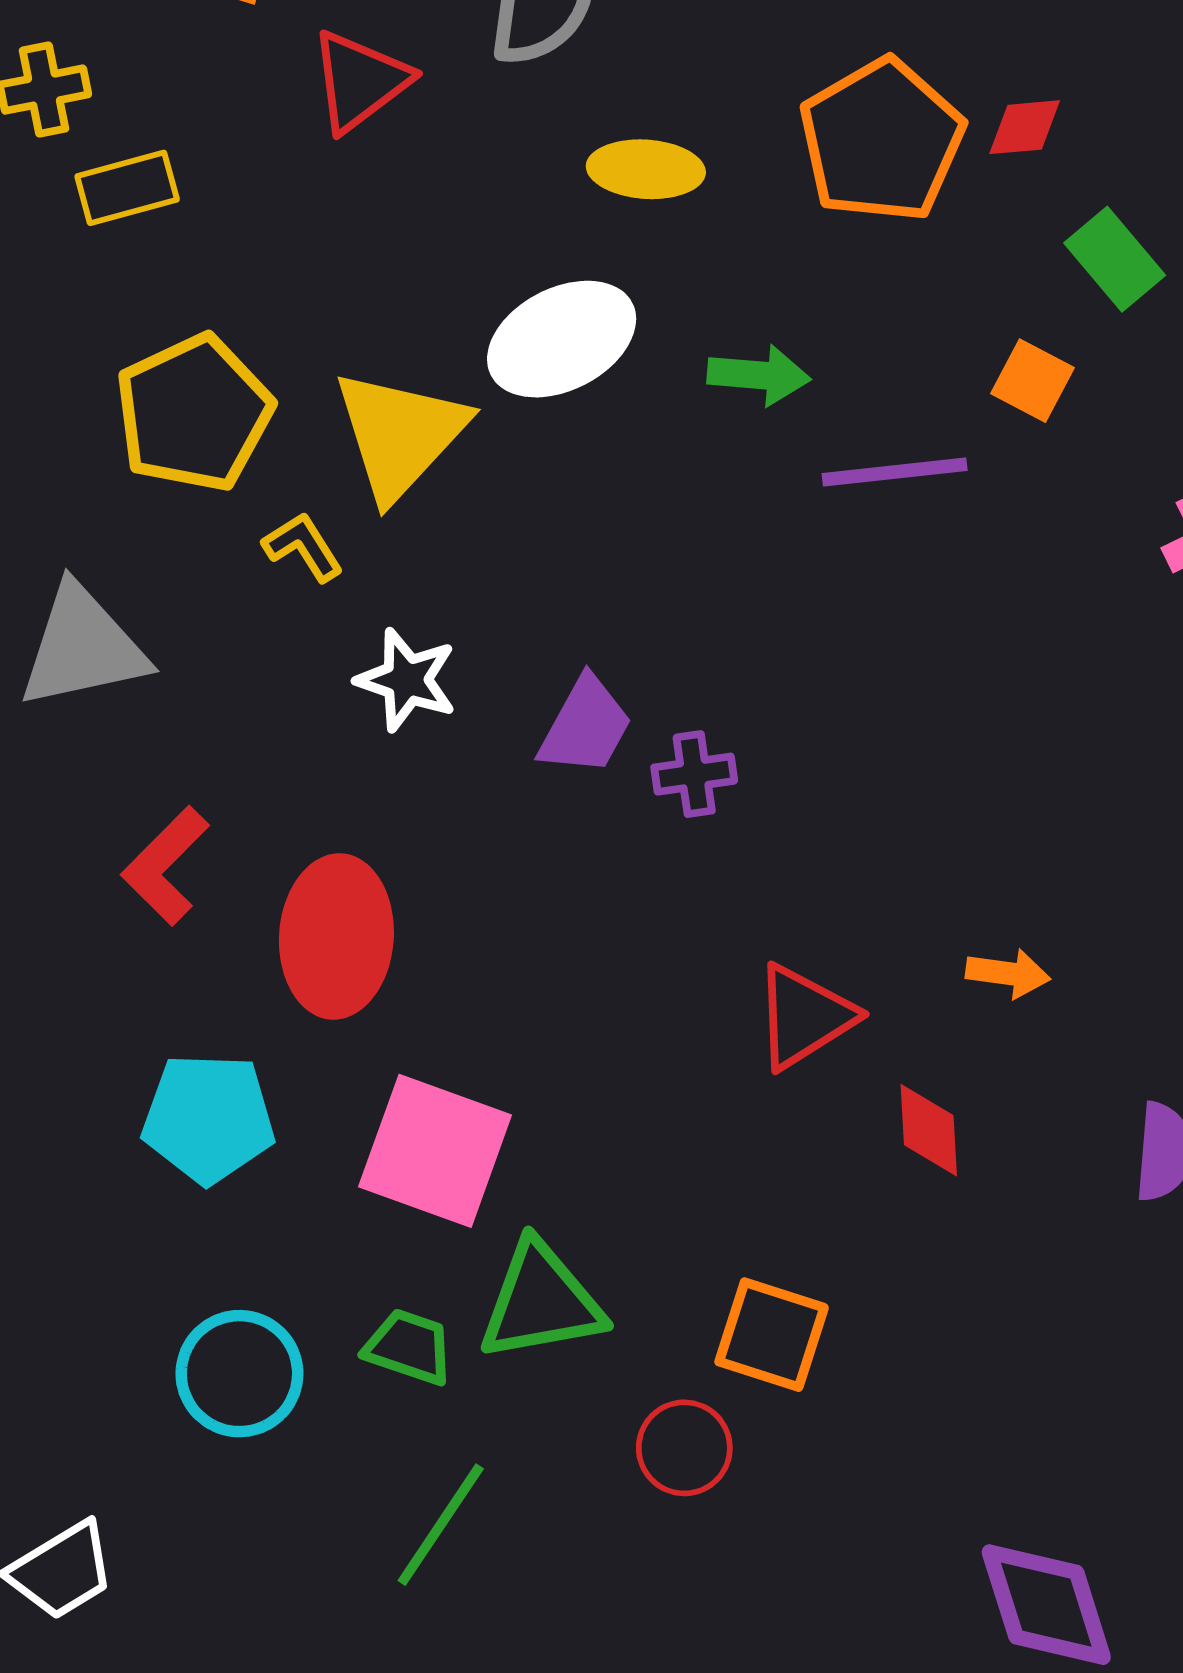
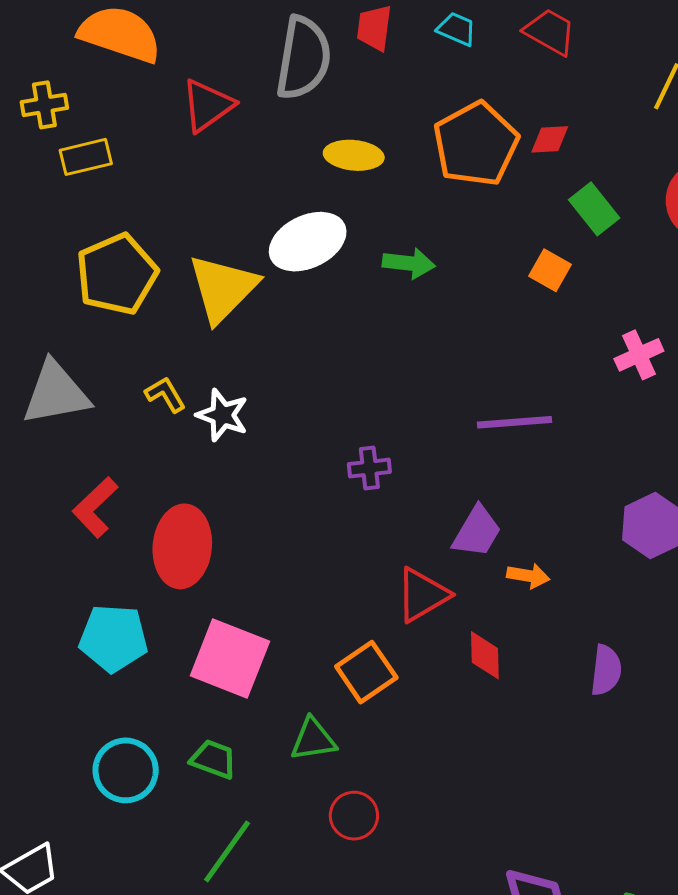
purple line: (895, 472) -> (515, 422), moved
yellow L-shape: (303, 547) -> (165, 395), moved
purple trapezoid: (585, 726) -> (477, 532), moved
green triangle: (541, 1302) -> (313, 739), moved, size x0.7
orange square: (772, 1335) -> (366, 672), moved, turned 36

